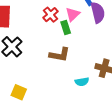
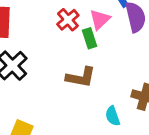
cyan semicircle: (82, 82) -> (113, 116), turned 80

